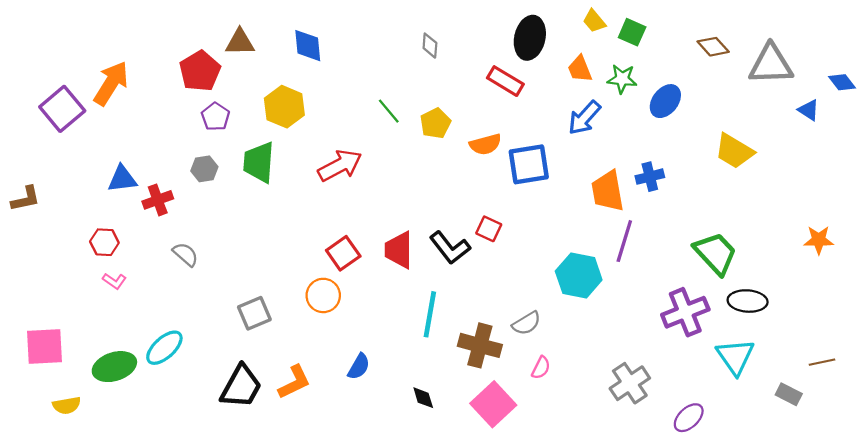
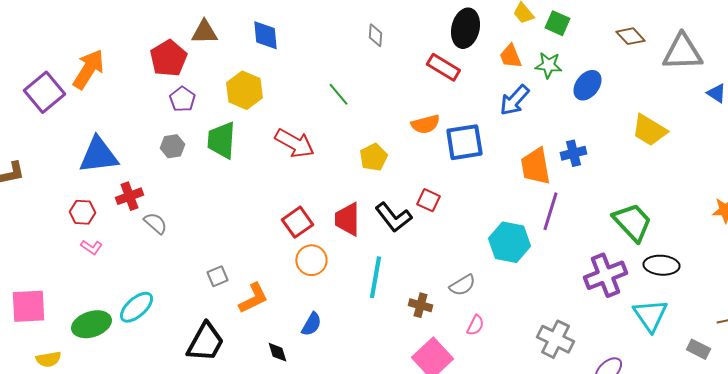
yellow pentagon: (435, 123) -> (373, 157), moved
red arrow: (340, 166) -> (294, 143), turned 57
blue triangle: (122, 179) -> (98, 155), size x1.5
red cross: (158, 200) -> (129, 196), moved
orange circle: (323, 295) -> (311, 260), moved
gray square: (254, 313) -> (217, 276), size x0.7
brown cross: (480, 345) -> (420, 305), size x0.6
orange L-shape: (294, 382) -> (253, 298), moved
gray cross: (630, 383) -> (555, 339), turned -30
black diamond: (423, 398) -> (277, 352), moved

